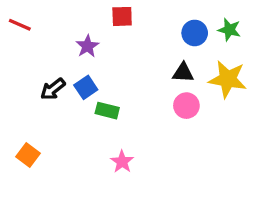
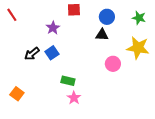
red line: (20, 25) -> (12, 15), turned 32
blue circle: (195, 33) -> (107, 17), moved
black triangle: (183, 73) -> (102, 35), moved
green rectangle: (107, 111) -> (68, 81), moved

